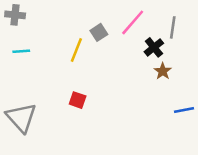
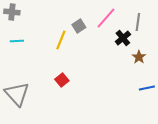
brown star: (163, 71) -> (139, 57), moved
red square: (78, 100) -> (62, 80), turned 32

